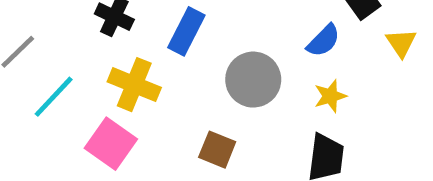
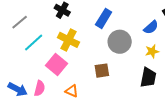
blue rectangle: (186, 31) -> (104, 18), moved
brown square: (217, 150) -> (102, 71), turned -35

